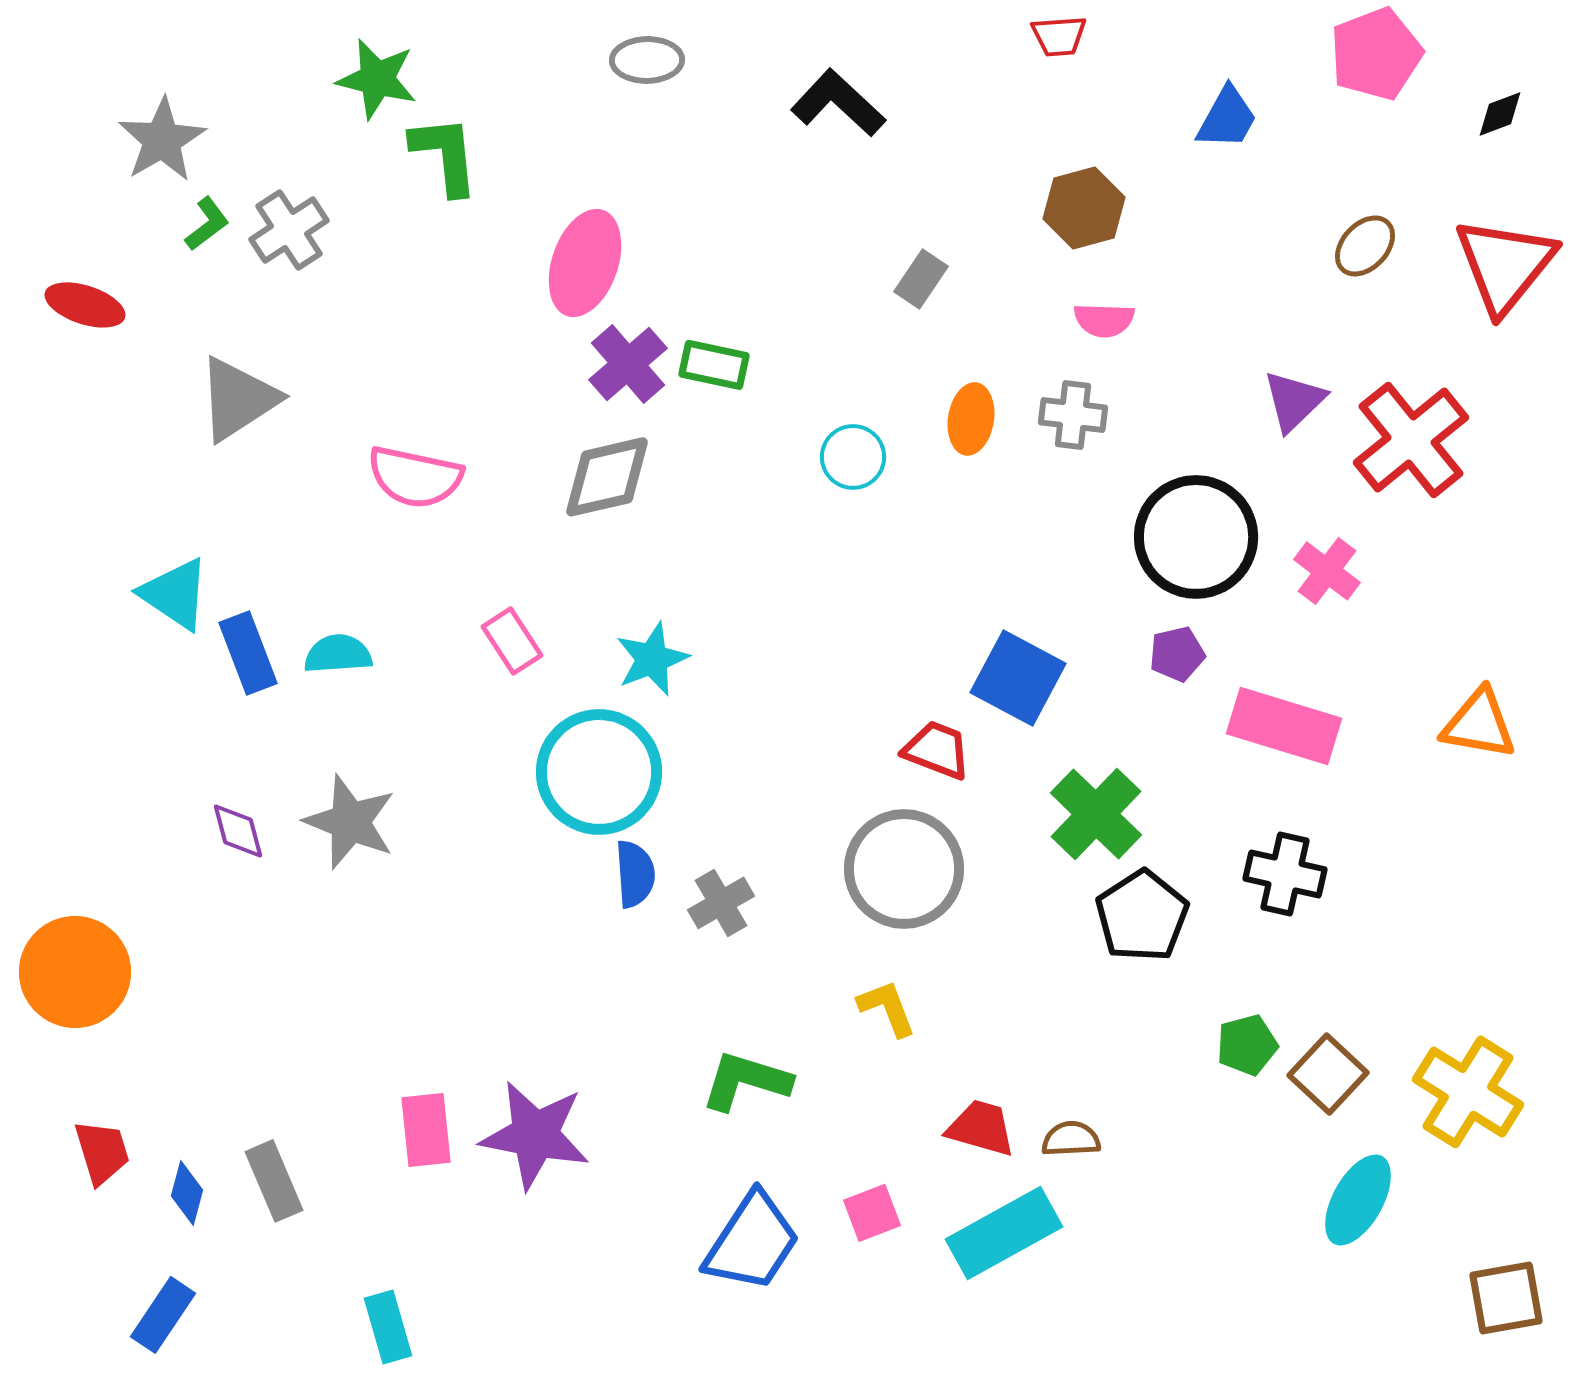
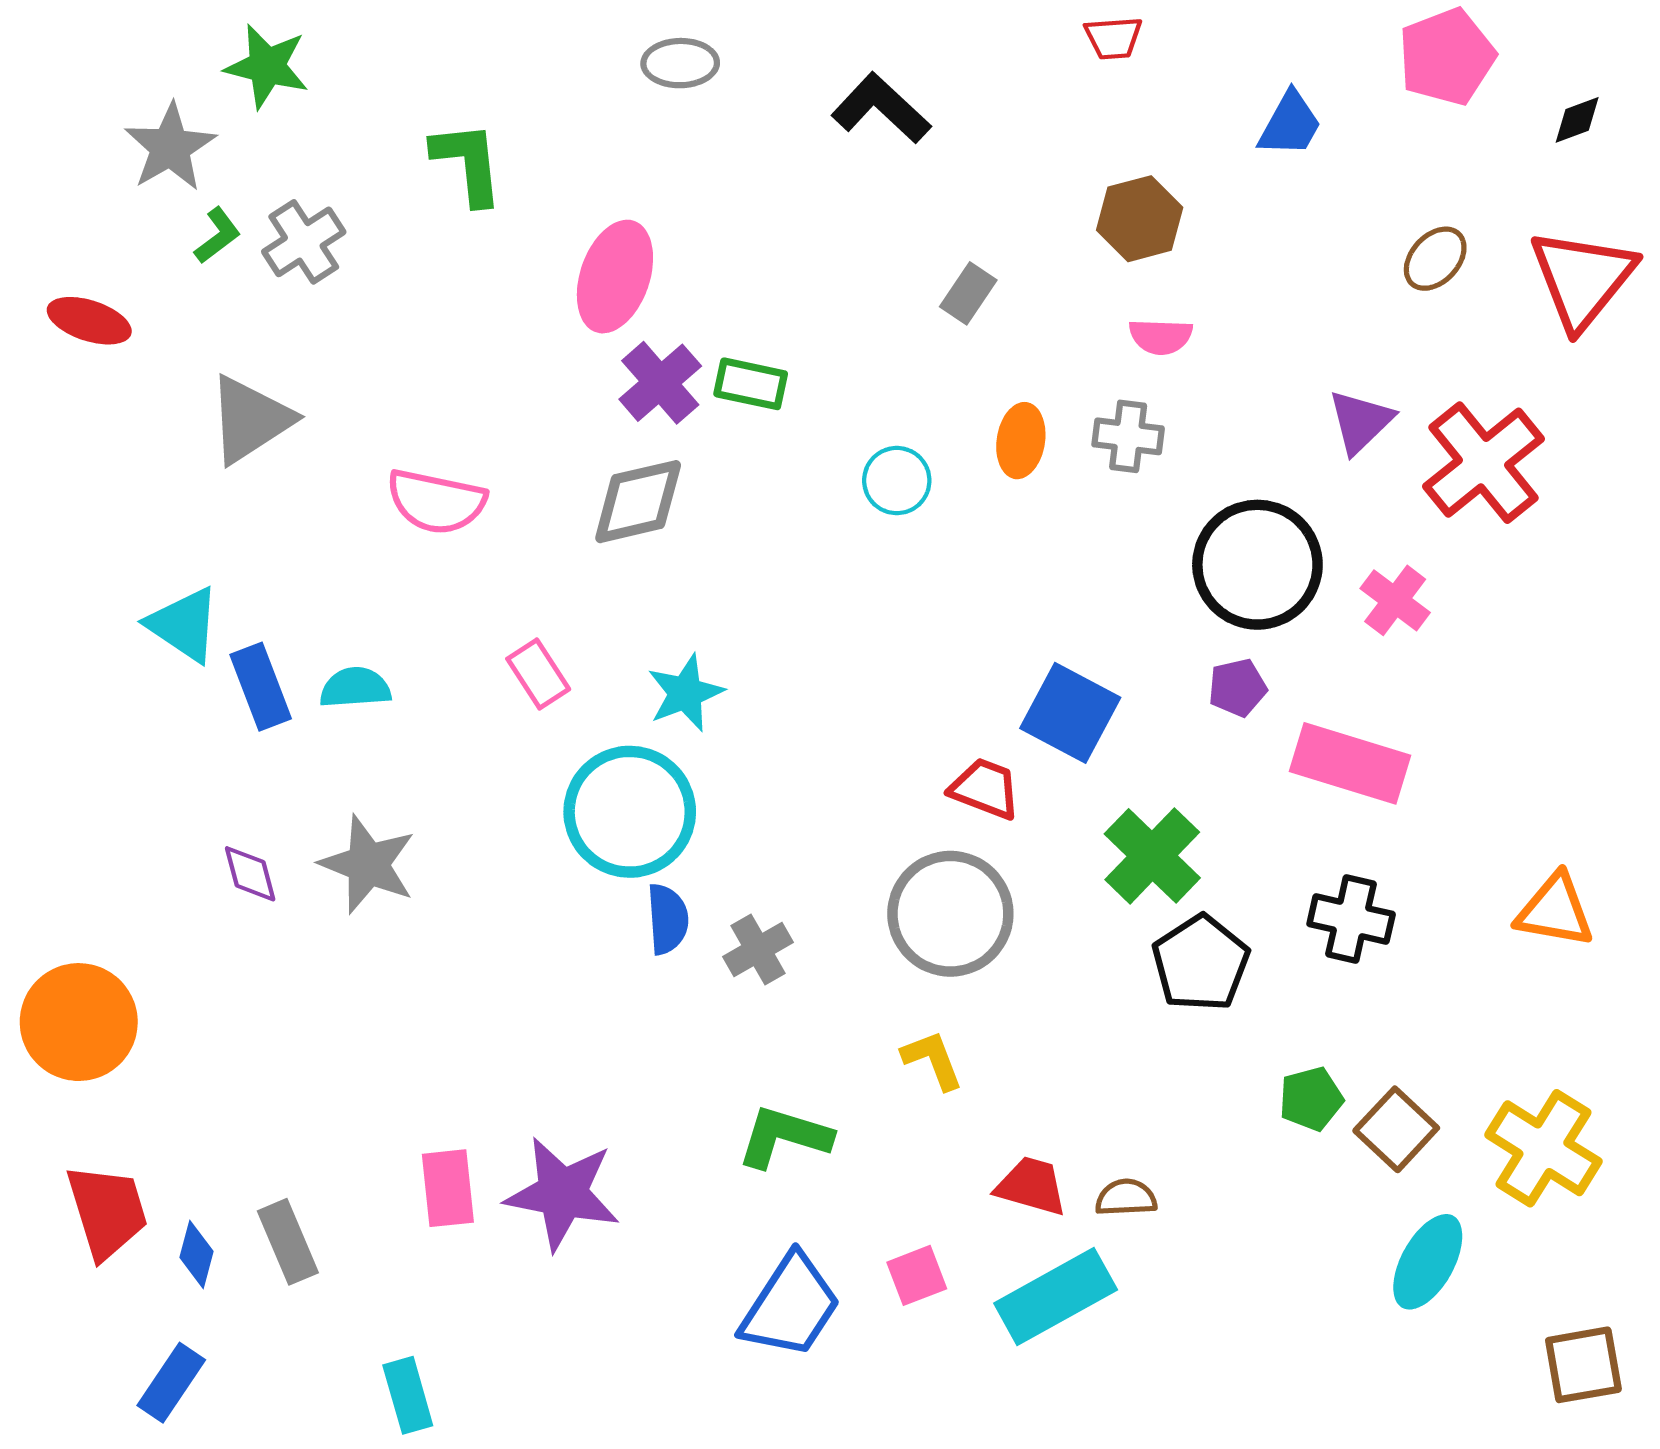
green star: (377, 79) -> (267, 66), moved
orange triangle: (1479, 724) -> (1555, 911), moved
red trapezoid: (102, 1152) -> (107, 1211), size x1.4

